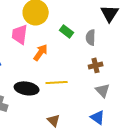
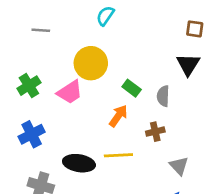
pink trapezoid: (20, 34) -> (70, 92), turned -130
orange arrow: (41, 52) -> (118, 116), moved
brown cross: (96, 65) -> (155, 132), moved

